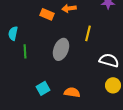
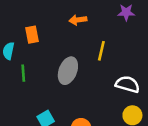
orange rectangle: (47, 14) -> (32, 35), moved, turned 56

